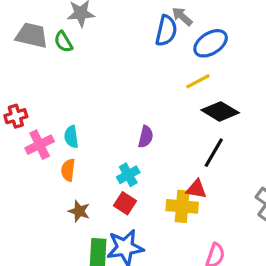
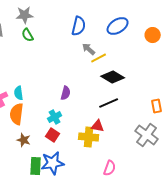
gray arrow: (182, 16) -> (89, 49), moved
green semicircle: (63, 42) -> (28, 35), moved
blue ellipse: (211, 43) -> (118, 26), moved
black line: (214, 153) -> (109, 103), turned 36
orange semicircle: (68, 170) -> (17, 114), size x1.5

